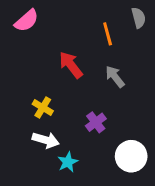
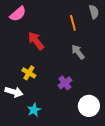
red arrow: (71, 65) -> (36, 41), moved
white arrow: (46, 140) -> (14, 92), moved
cyan star: (68, 162) -> (34, 110), moved

